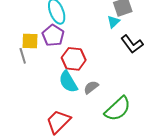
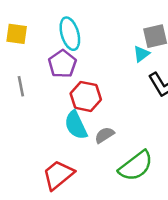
yellow square: (30, 41) -> (17, 34), moved

